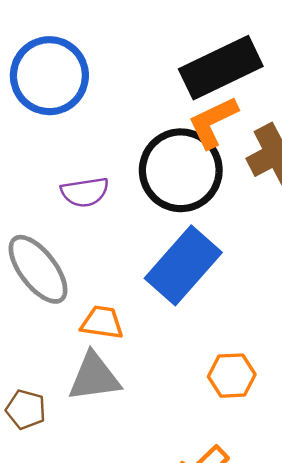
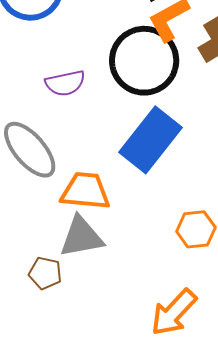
orange trapezoid: (102, 322) -> (85, 191), size x1.4
brown pentagon: (26, 409) -> (45, 273), moved

